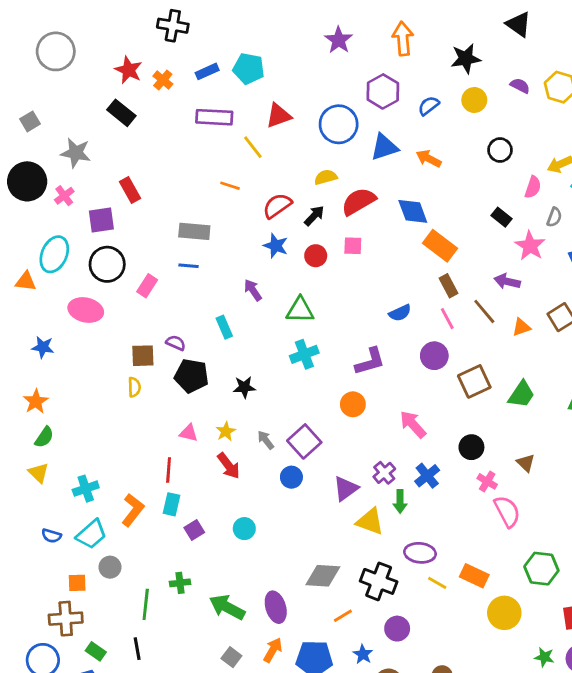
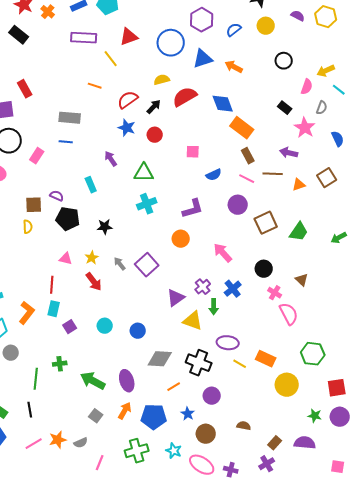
pink square: (353, 246) -> (193, 152), moved
brown line: (484, 311) -> (273, 174), turned -48
pink line: (447, 319) -> (247, 179), turned -35
blue circle: (291, 477) -> (138, 331), moved

